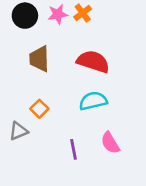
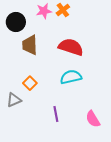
black circle: (25, 16) -> (16, 22), moved
pink semicircle: (110, 143) -> (93, 119), moved

